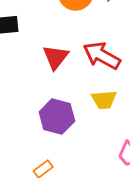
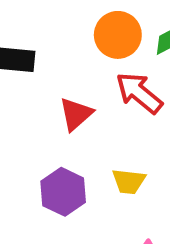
red arrow: (102, 56) -> (139, 93), moved

